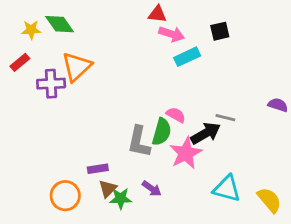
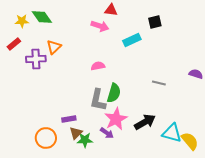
pink arrow: (172, 34) -> (100, 26), moved
orange triangle: (77, 67) -> (54, 47), size x0.7
pink semicircle: (176, 115) -> (98, 66), moved, turned -40
black arrow: (206, 133) -> (145, 122), moved
pink star: (186, 153) -> (116, 119), moved
cyan triangle: (227, 189) -> (172, 133), moved

